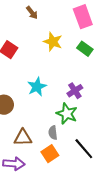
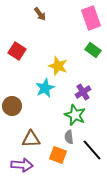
yellow star: (53, 42) -> (58, 66), moved
gray semicircle: (53, 133) -> (69, 137), moved
orange square: (50, 154) -> (58, 155), turned -36

